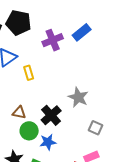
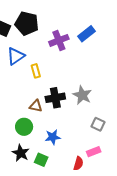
brown triangle: (19, 113) -> (36, 106), moved
black cross: (51, 115) -> (55, 98), moved, turned 30
green circle: (29, 131) -> (24, 127), moved

